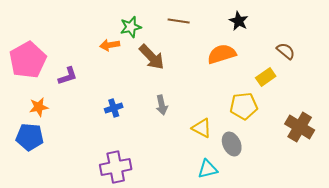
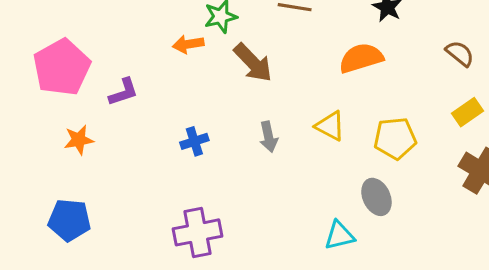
yellow rectangle: (266, 77) -> (468, 112), moved
yellow triangle: (202, 128) -> (330, 126), moved
blue pentagon: (30, 137) -> (69, 220), moved

